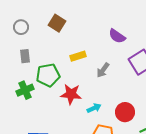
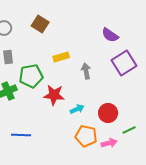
purple semicircle: (117, 36) -> (110, 35), moved
gray arrow: (103, 70) -> (86, 71), turned 133

